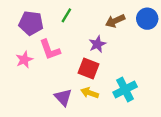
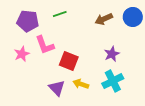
green line: (66, 15) -> (60, 14), turned 40
purple star: (97, 44) -> (112, 54), moved
red square: (89, 68) -> (69, 61), moved

